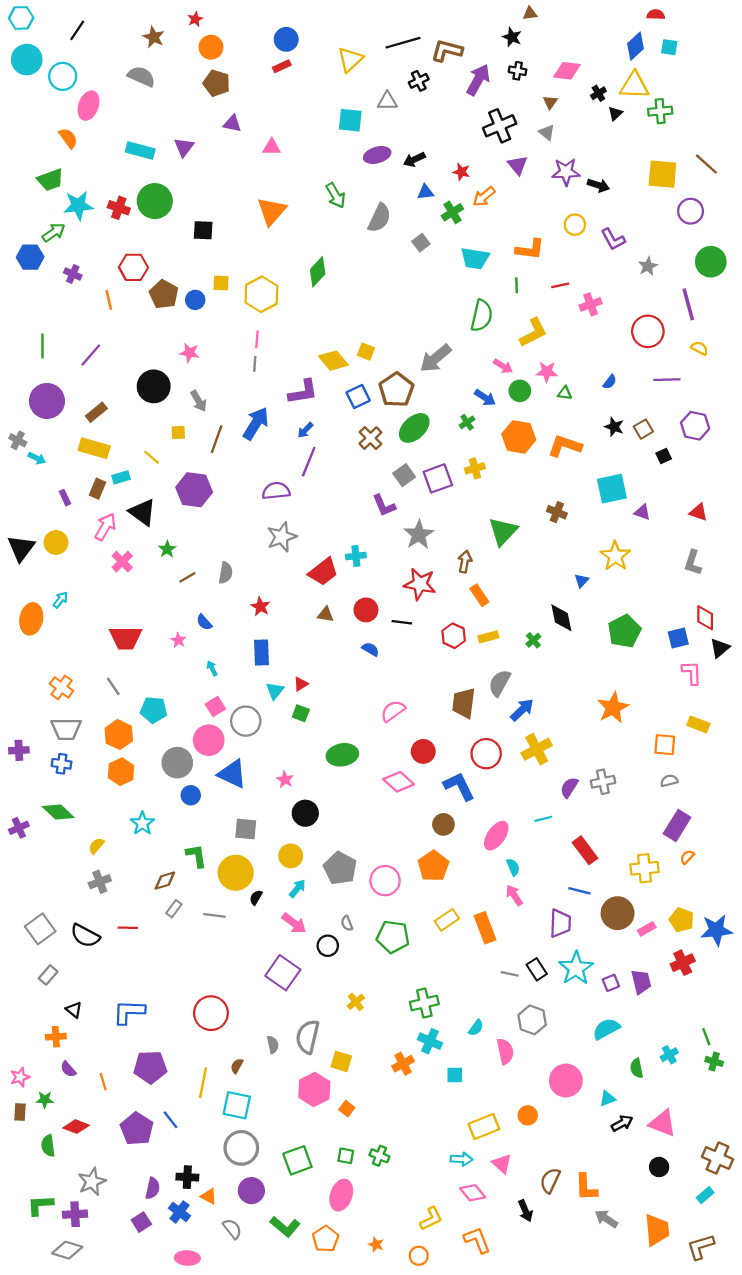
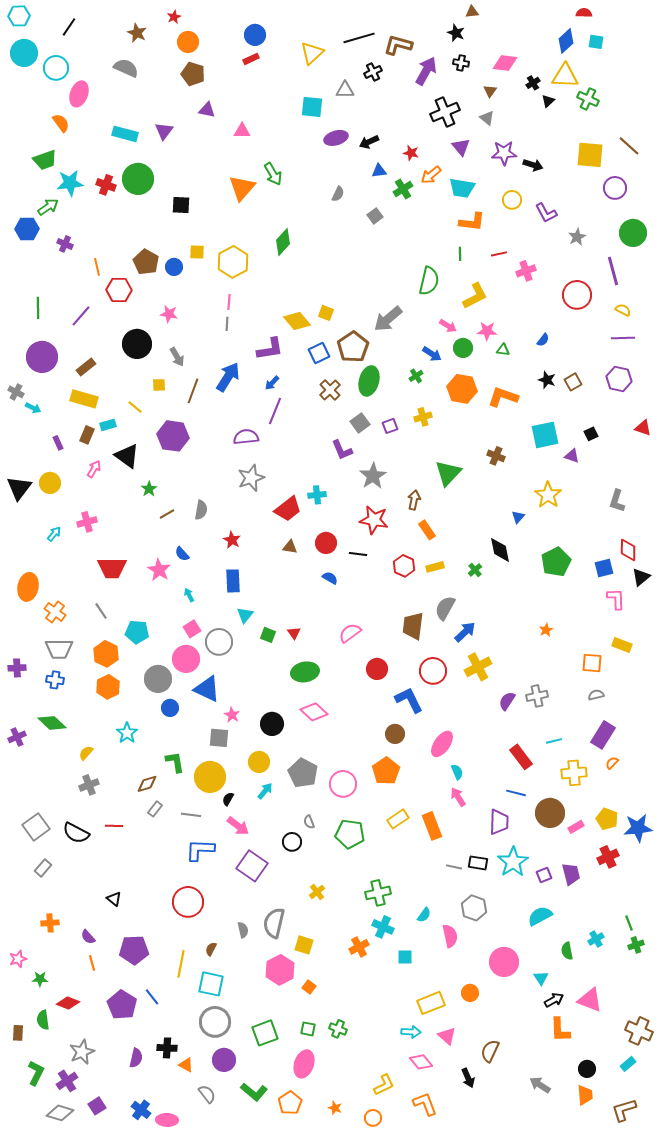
green cross: (660, 111) -> (588, 99), turned 30
green arrow: (336, 195) -> (273, 174), moved
gray semicircle: (379, 218) -> (338, 194), size x0.6
cyan trapezoid: (475, 258) -> (462, 188), moved
red hexagon: (133, 267) -> (119, 290), moved
purple line: (667, 380) -> (623, 338), moved
green ellipse: (414, 428) -> (369, 381), turned -32
black square: (664, 456) -> (591, 434), moved
purple square: (438, 478) -> (390, 426), size x0.6
red triangle: (698, 512) -> (643, 428), moved
pink arrow: (105, 527) -> (94, 469), size x0.7
pink cross: (122, 562) -> (87, 522), moved, turned 30
orange ellipse: (31, 619) -> (28, 587), moved
pink star: (178, 640) -> (159, 570), size x1.6
red triangle: (301, 684) -> (294, 633), moved, turned -32
orange star: (613, 708) -> (546, 630), size x0.5
pink star: (285, 780) -> (232, 715), moved
pink diamond: (399, 782) -> (314, 712), moved
cyan line: (543, 819) -> (554, 741), moved
pink arrow: (294, 923) -> (238, 826), moved
black rectangle: (537, 969) -> (478, 863), turned -48
black triangle: (74, 1010) -> (114, 899), moved
blue L-shape: (129, 1012) -> (200, 850), moved
green cross: (714, 1061) -> (636, 945), turned -35
purple semicircle: (68, 1069) -> (88, 937), moved
cyan triangle: (607, 1098) -> (541, 978), turned -42
brown rectangle: (20, 1112) -> (18, 1033), moved
black circle: (659, 1167) -> (587, 1069), moved
orange L-shape: (586, 1187) -> (560, 1030), moved
green L-shape: (40, 1205) -> (36, 1073), turned 120
blue cross: (179, 1212) -> (141, 1110), moved
purple cross: (75, 1214) -> (67, 1081), turned -30
purple square: (141, 1222) -> (97, 1106), moved
orange trapezoid: (657, 1230) -> (585, 1095), size x0.7

